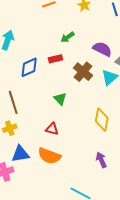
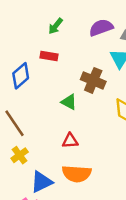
purple semicircle: (102, 49) -> (101, 28), turned -30
red rectangle: (56, 59) -> (49, 56), turned 40
brown cross: (83, 72) -> (93, 80), moved

